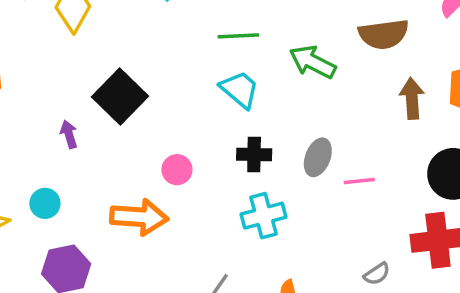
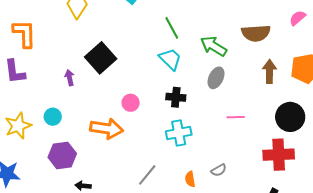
green line: (238, 36) -> (172, 28), turned 60
gray ellipse: (318, 157) -> (216, 78), moved
gray semicircle: (377, 274) -> (219, 170), moved

